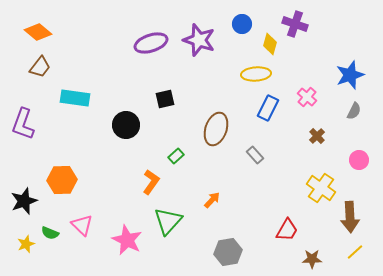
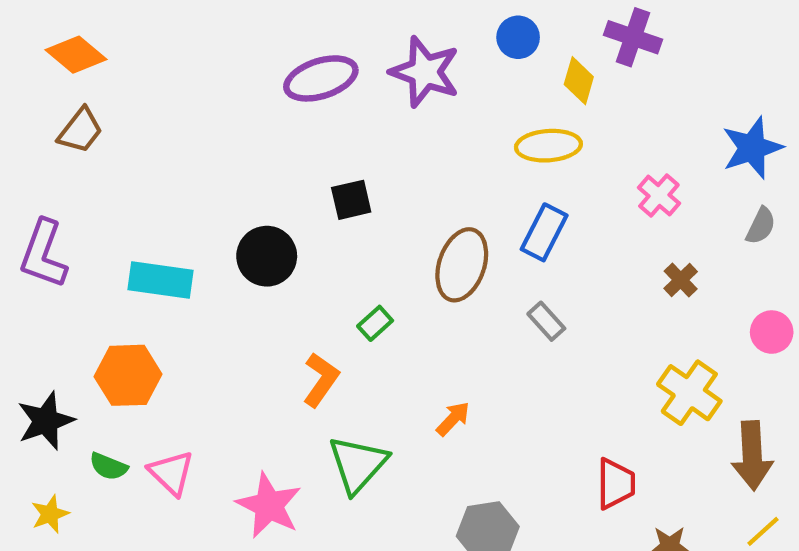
cyan rectangle: (75, 98) -> (161, 280), moved
blue rectangle: (268, 108) -> (544, 232), moved
red trapezoid: (287, 230) -> (616, 484), turned -30
green semicircle: (50, 233) -> (108, 466), moved

